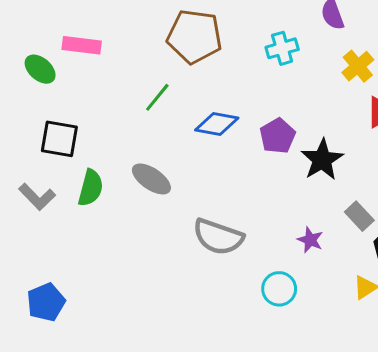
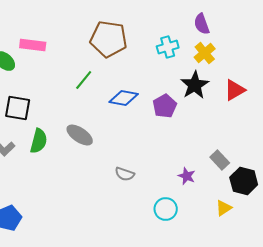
yellow cross: (358, 66) -> (205, 53), moved
black star: (322, 160) -> (195, 85), moved
gray semicircle: (218, 237) -> (125, 174), size x0.6

